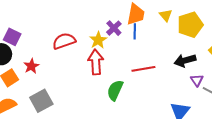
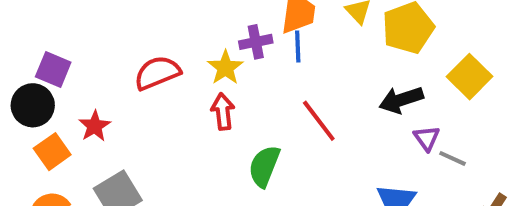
purple cross: (114, 28) -> (256, 42), turned 35
red arrow: (96, 62) -> (223, 112), size x0.7
red line: (143, 69) -> (319, 121), turned 65

